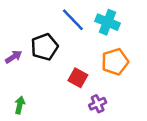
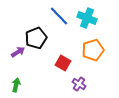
purple arrow: (14, 57) -> (18, 52), moved
purple cross: (98, 104) -> (79, 84), turned -32

